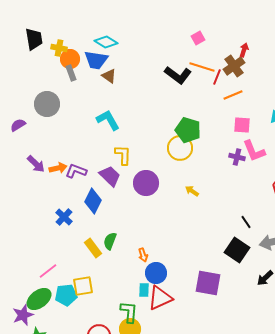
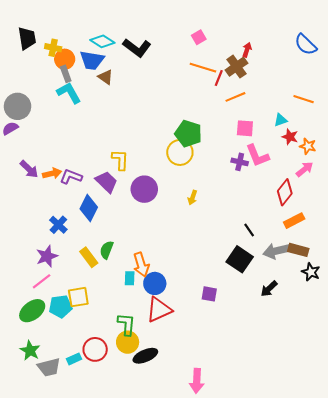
black L-shape: (178, 75) -> (137, 48), moved
gray circle: (47, 104) -> (18, 106), moved
cyan L-shape: (108, 120) -> (69, 93), moved
yellow arrow: (192, 191) -> (192, 198), turned -104
orange arrow: (143, 255) -> (141, 265), size x1.6
purple square: (208, 283) -> (209, 294), size x0.6
cyan rectangle: (144, 290) -> (130, 278), moved
purple star: (23, 315) -> (47, 256), moved

